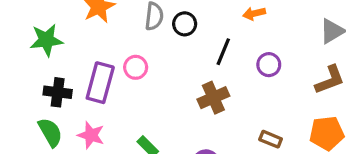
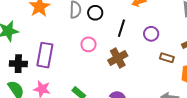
pink circle: (136, 67) -> (88, 44), moved
brown rectangle: (271, 139) -> (167, 58), moved

